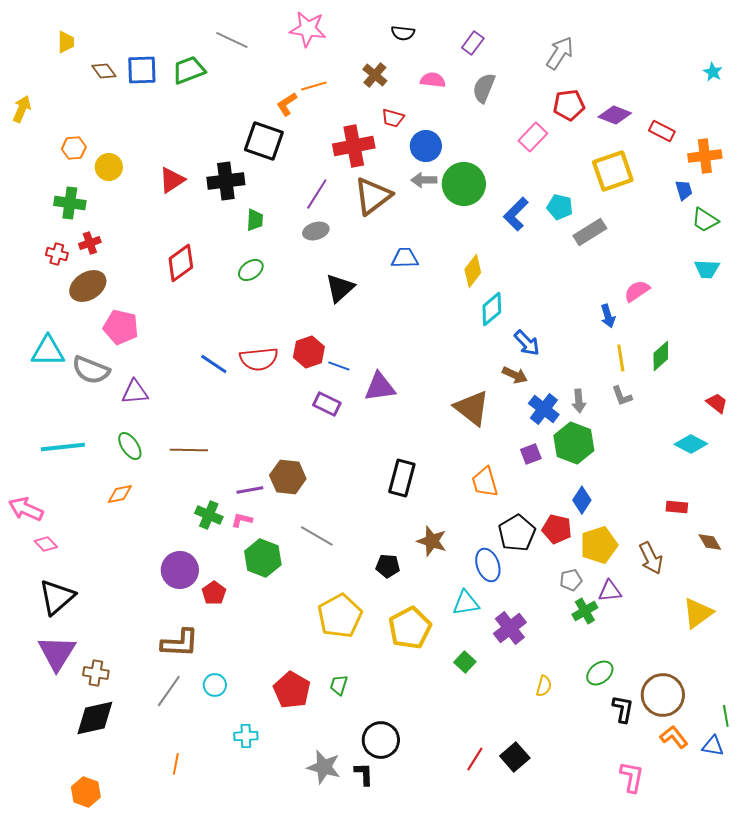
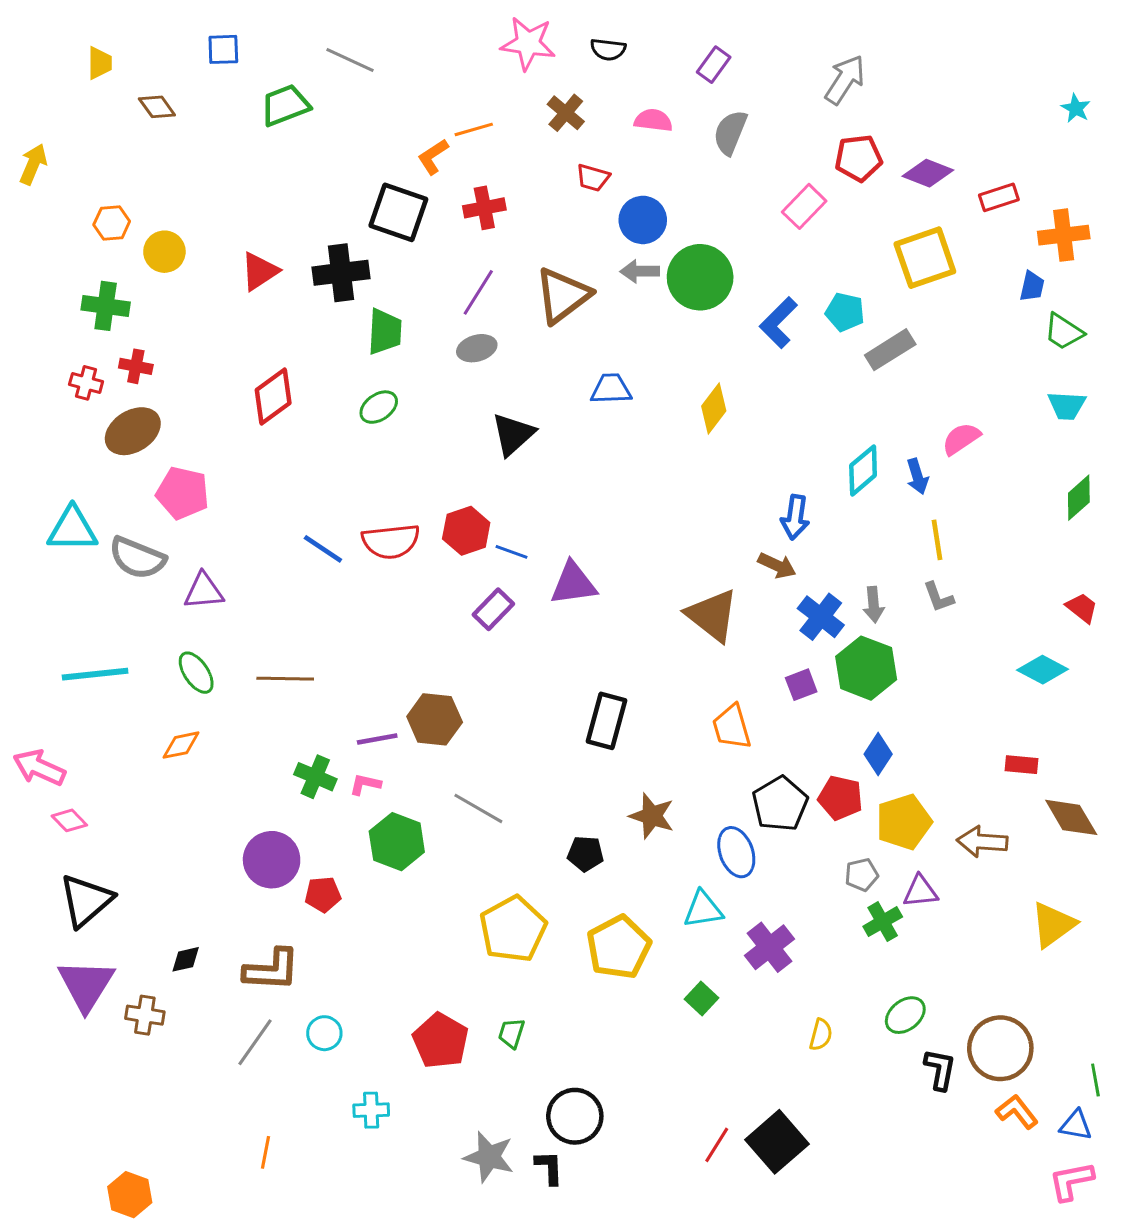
pink star: (308, 29) -> (528, 43), moved
blue square: (142, 70) -> (223, 49), moved, size x0.7
red rectangle: (662, 131) -> (999, 197), turned -45
red cross: (354, 146) -> (484, 208), moved, size x0.7
blue trapezoid: (684, 190) -> (1032, 286), turned 30
green trapezoid: (255, 220) -> (385, 332), size x1.4
red cross: (90, 243) -> (136, 366), turned 30
cyan diamond: (492, 309) -> (863, 470), moved
blue arrow: (527, 343) -> (795, 517), turned 52
green diamond: (661, 356) -> (1079, 498), moved
purple rectangle: (327, 404) -> (493, 609), turned -72
brown diamond: (710, 542) -> (1071, 817), size x1.5
brown arrow: (651, 558) -> (982, 842), turned 120
red pentagon: (214, 593) -> (323, 894), turned 30
black diamond: (95, 718) -> (186, 959), moved, size x0.5
black square: (515, 757) -> (777, 1142), size x1.4
pink L-shape: (632, 777) -> (1071, 1181), moved, turned -112

